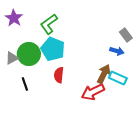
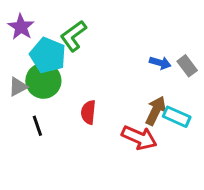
gray rectangle: (126, 35) -> (187, 66), moved
cyan pentagon: (53, 49) -> (48, 55), moved
blue arrow: (117, 51) -> (160, 63), moved
red arrow: (93, 92) -> (139, 138), turned -130

